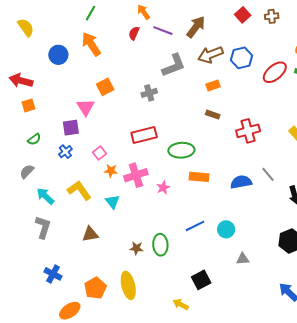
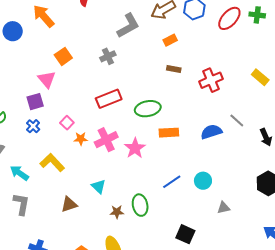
pink star: (163, 188) -> (135, 148), size x1.5
cyan triangle: (112, 202) -> (99, 186), moved
black square: (201, 280) -> (185, 234), turned -30

